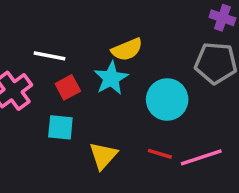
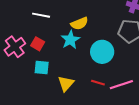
white line: (50, 56) -> (41, 15), moved
red square: (68, 87) -> (38, 44), moved, turned -32

